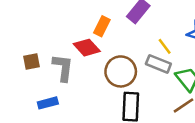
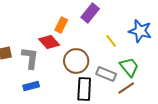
gray rectangle: (158, 64) -> (106, 74), moved
blue rectangle: (48, 103) -> (31, 86), moved

